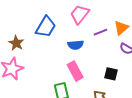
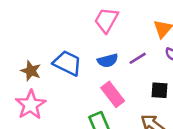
blue trapezoid: (46, 27) -> (67, 63), moved, turned -85
purple line: (100, 32) -> (138, 58), moved

